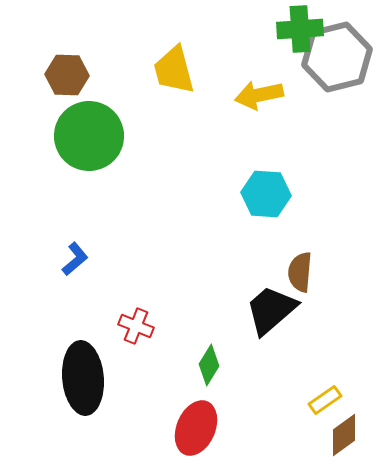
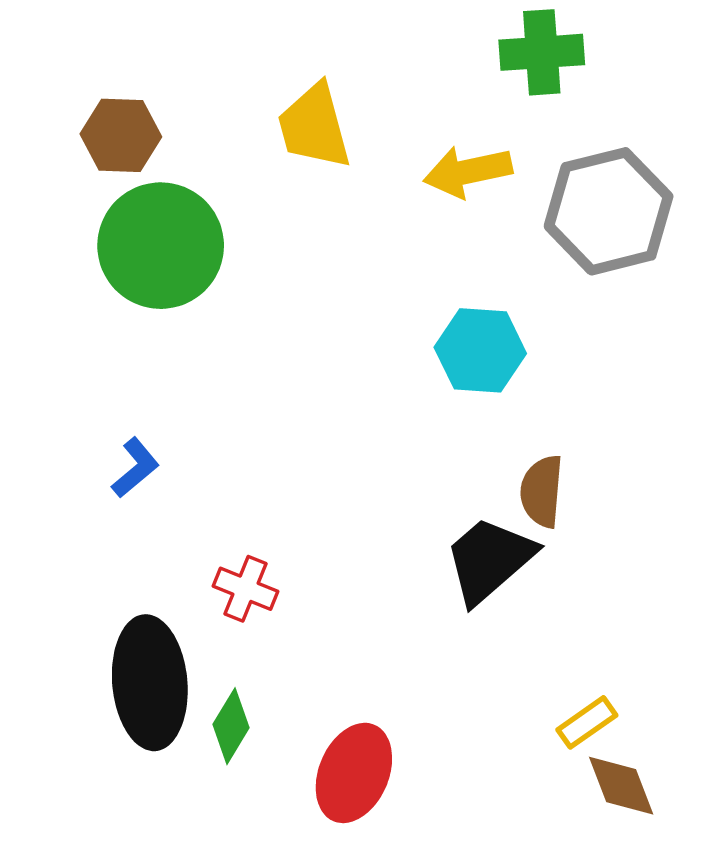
gray hexagon: (337, 57) -> (609, 211), moved
green diamond: (209, 365) -> (231, 726), moved
brown diamond: (344, 435) -> (621, 786), turned -75

